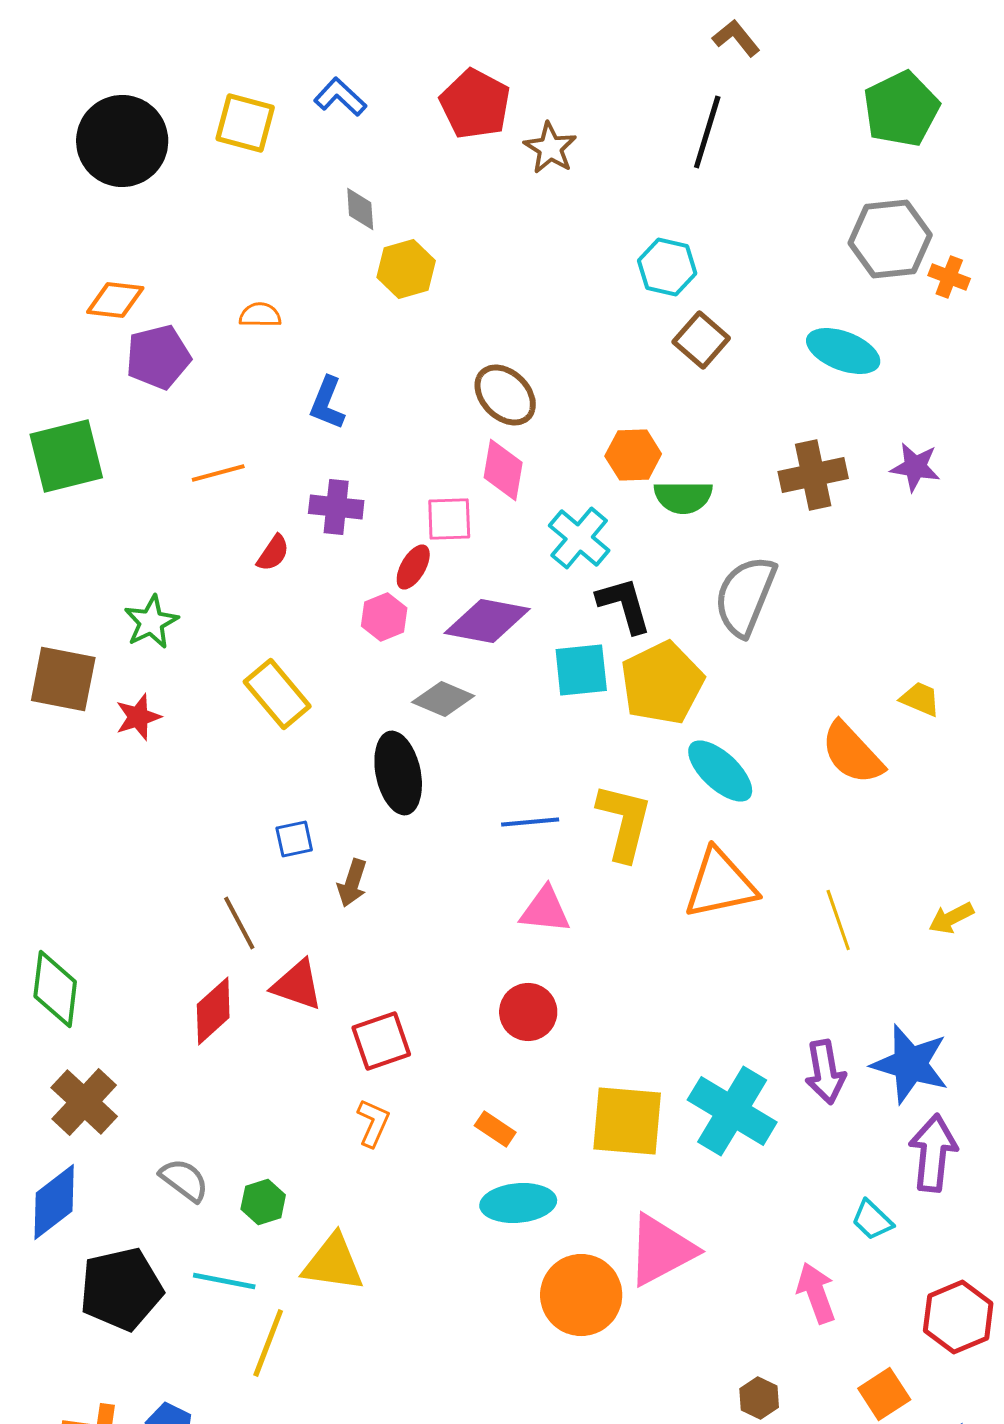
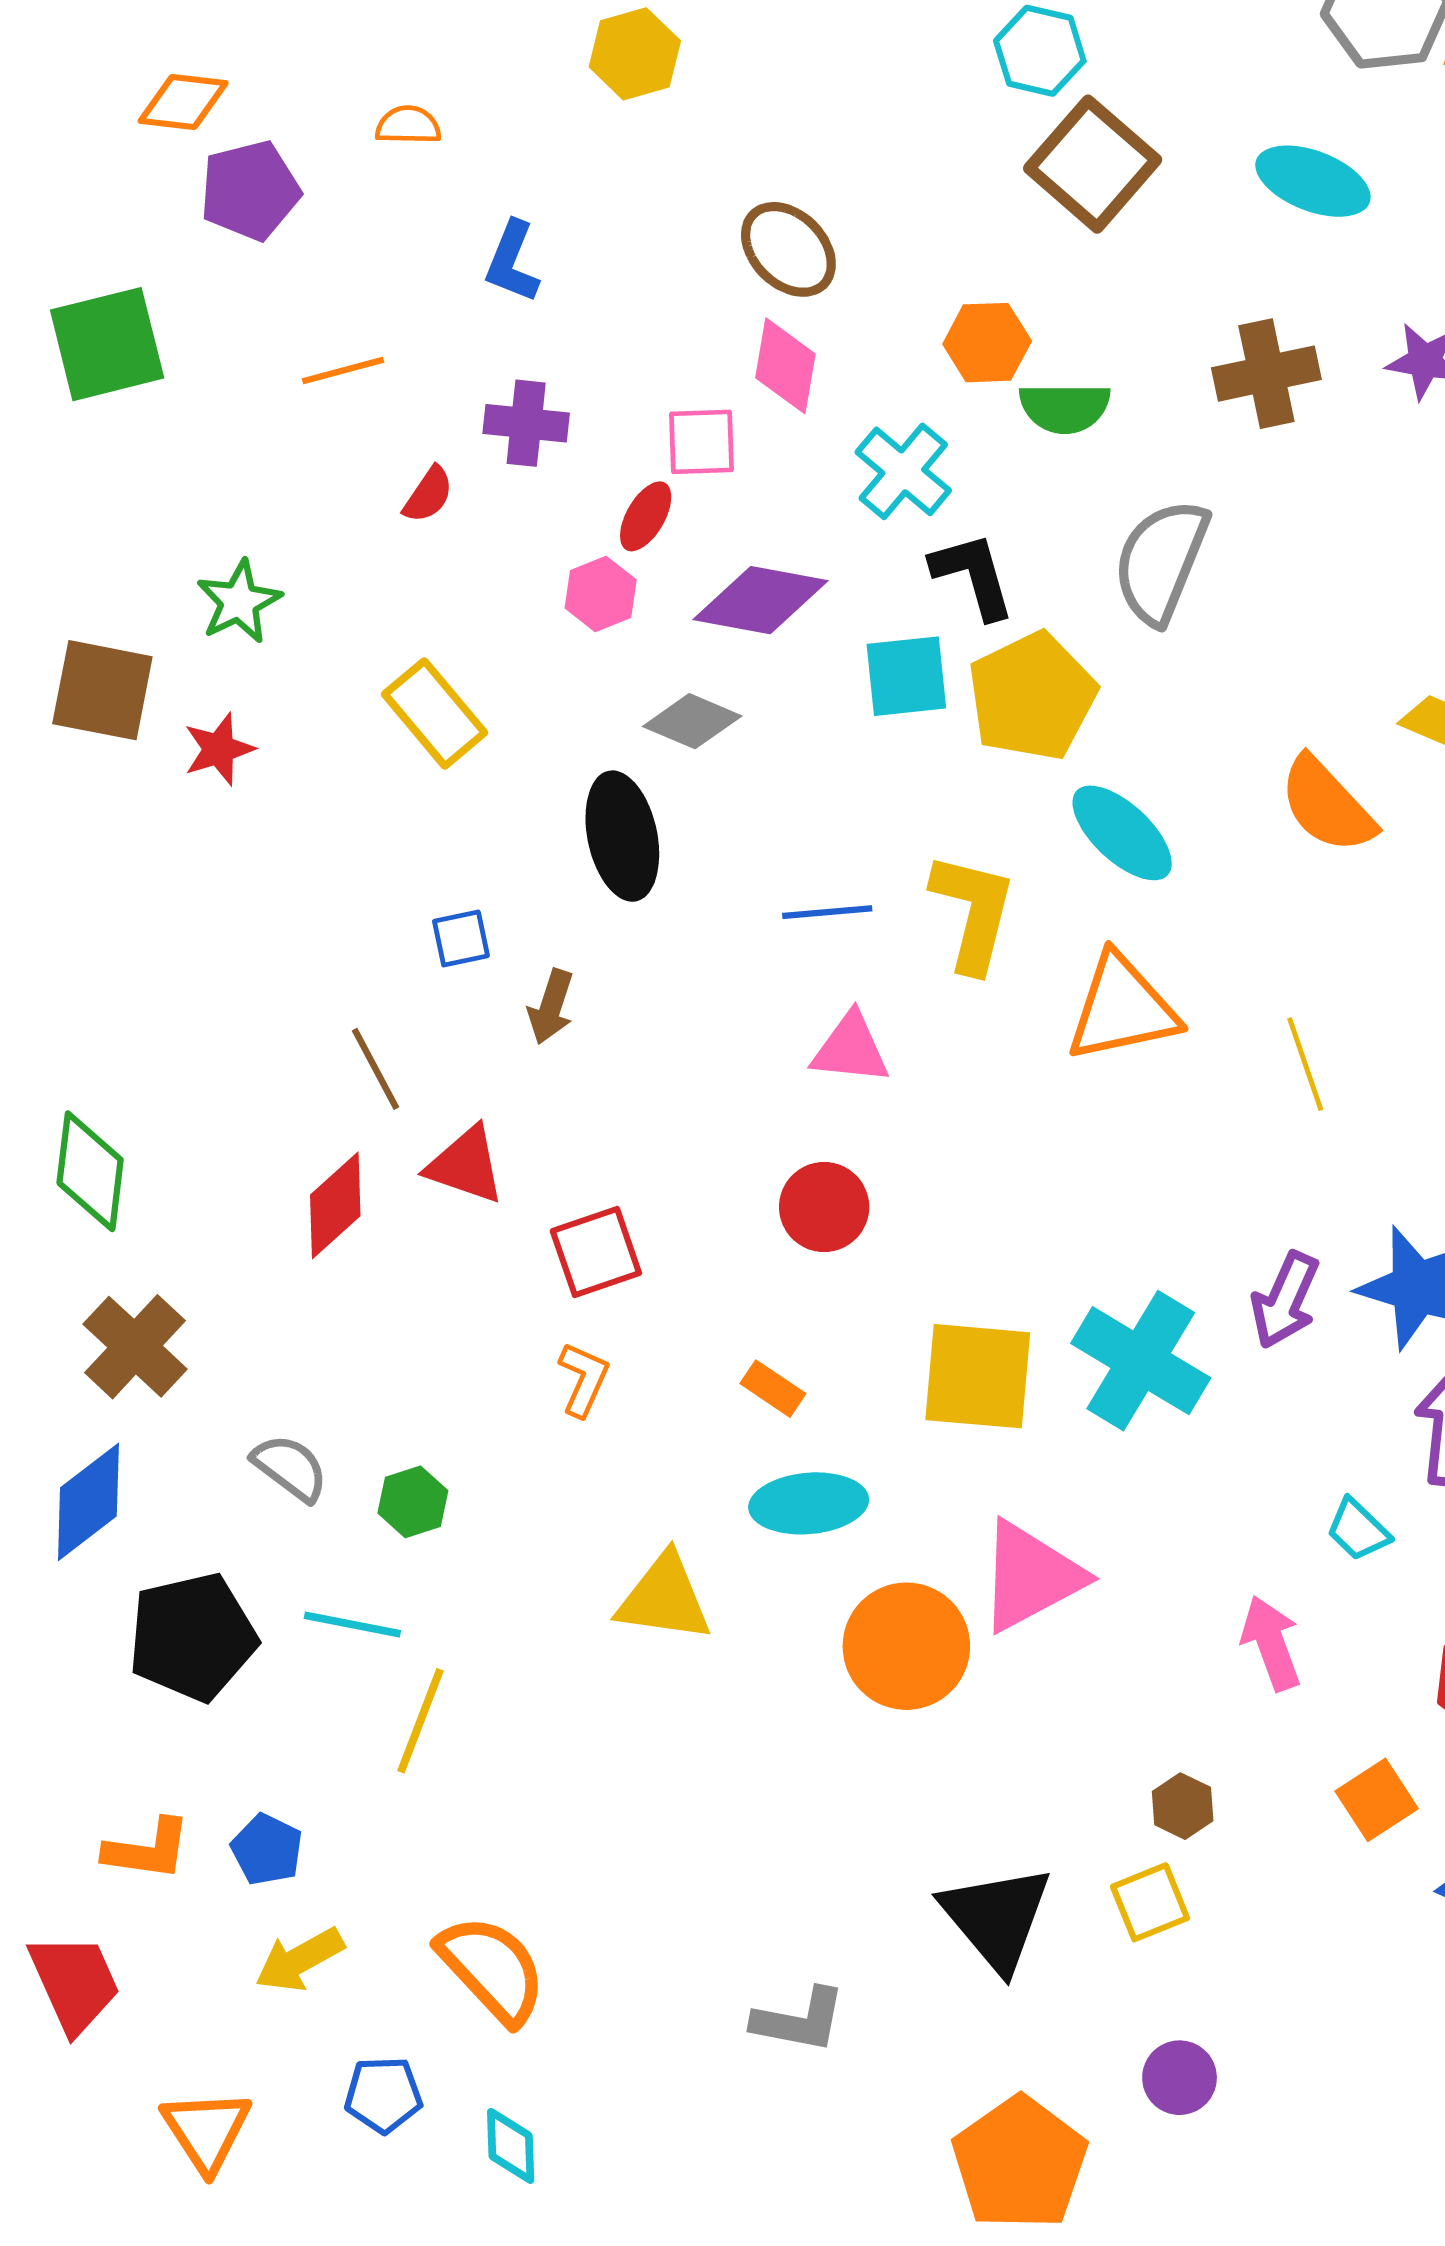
brown square: (701, 340) -> (1093, 164), size x1.5
purple arrow: (825, 1072) -> (1285, 1300), turned 34
yellow triangle: (333, 1263) -> (664, 1598), moved

